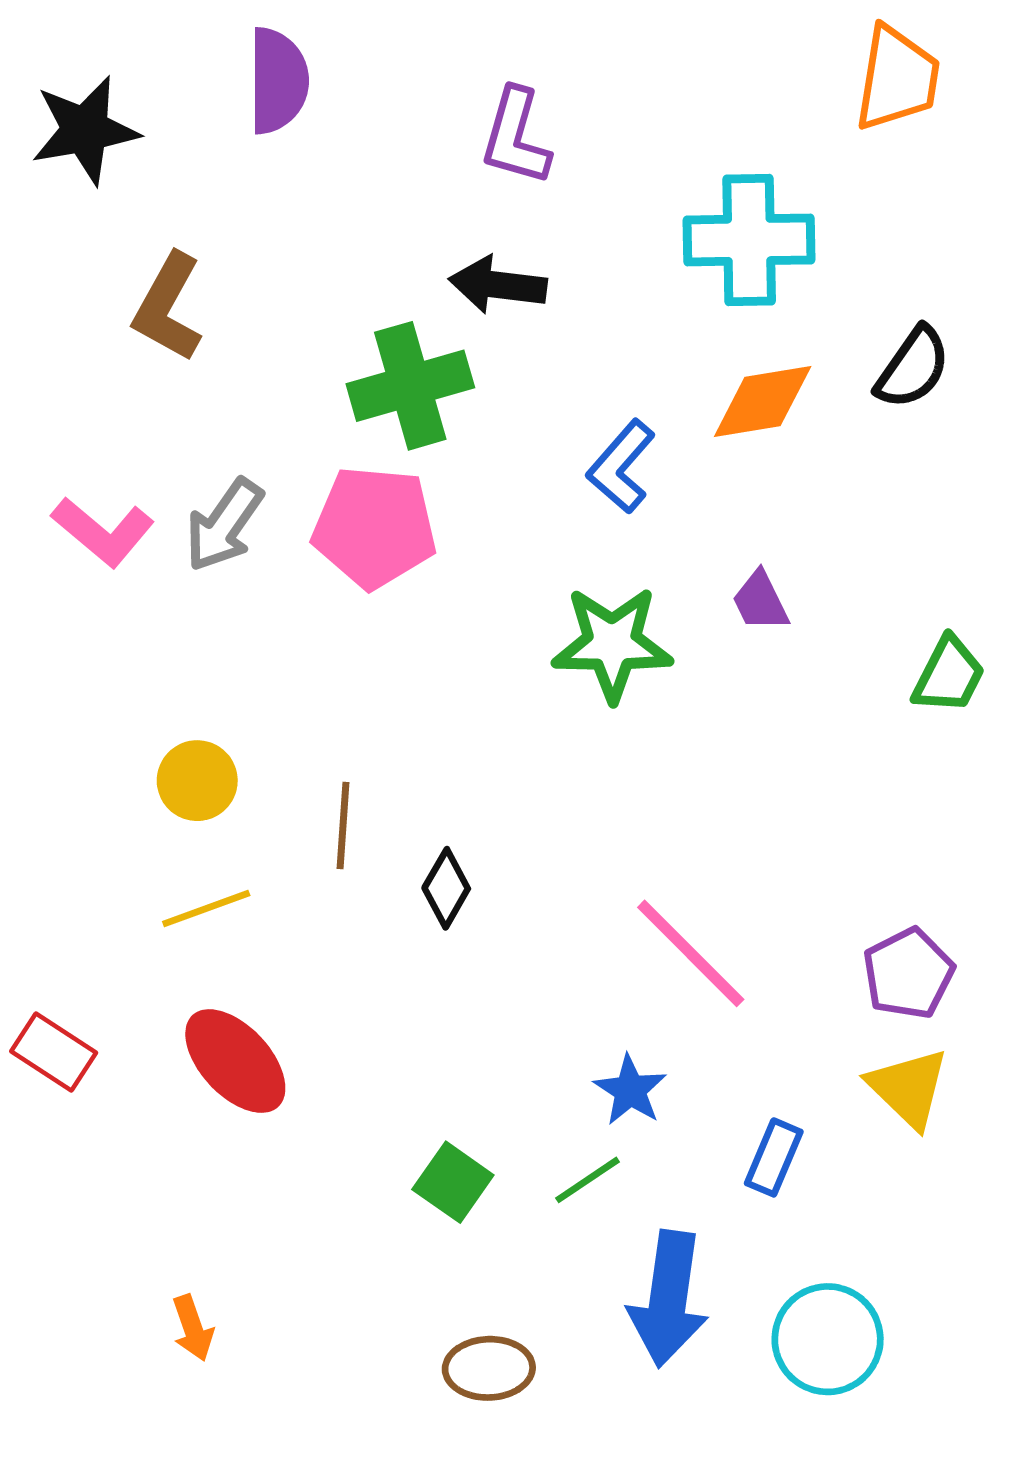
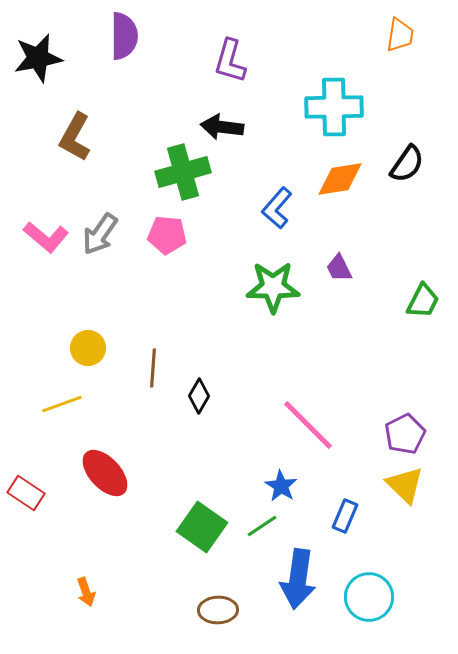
orange trapezoid: (897, 78) -> (400, 35), size x0.7
pink pentagon: (374, 527) -> (167, 235), size x0.7
yellow line: (206, 908) -> (62, 404), moved
red rectangle: (54, 1052) -> (26, 493), moved
green square: (453, 1182) -> (202, 527), size x1.4

